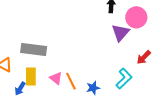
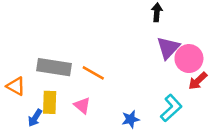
pink circle: (136, 17) -> (189, 59), moved
orange line: (71, 81) -> (93, 73), moved, turned -36

